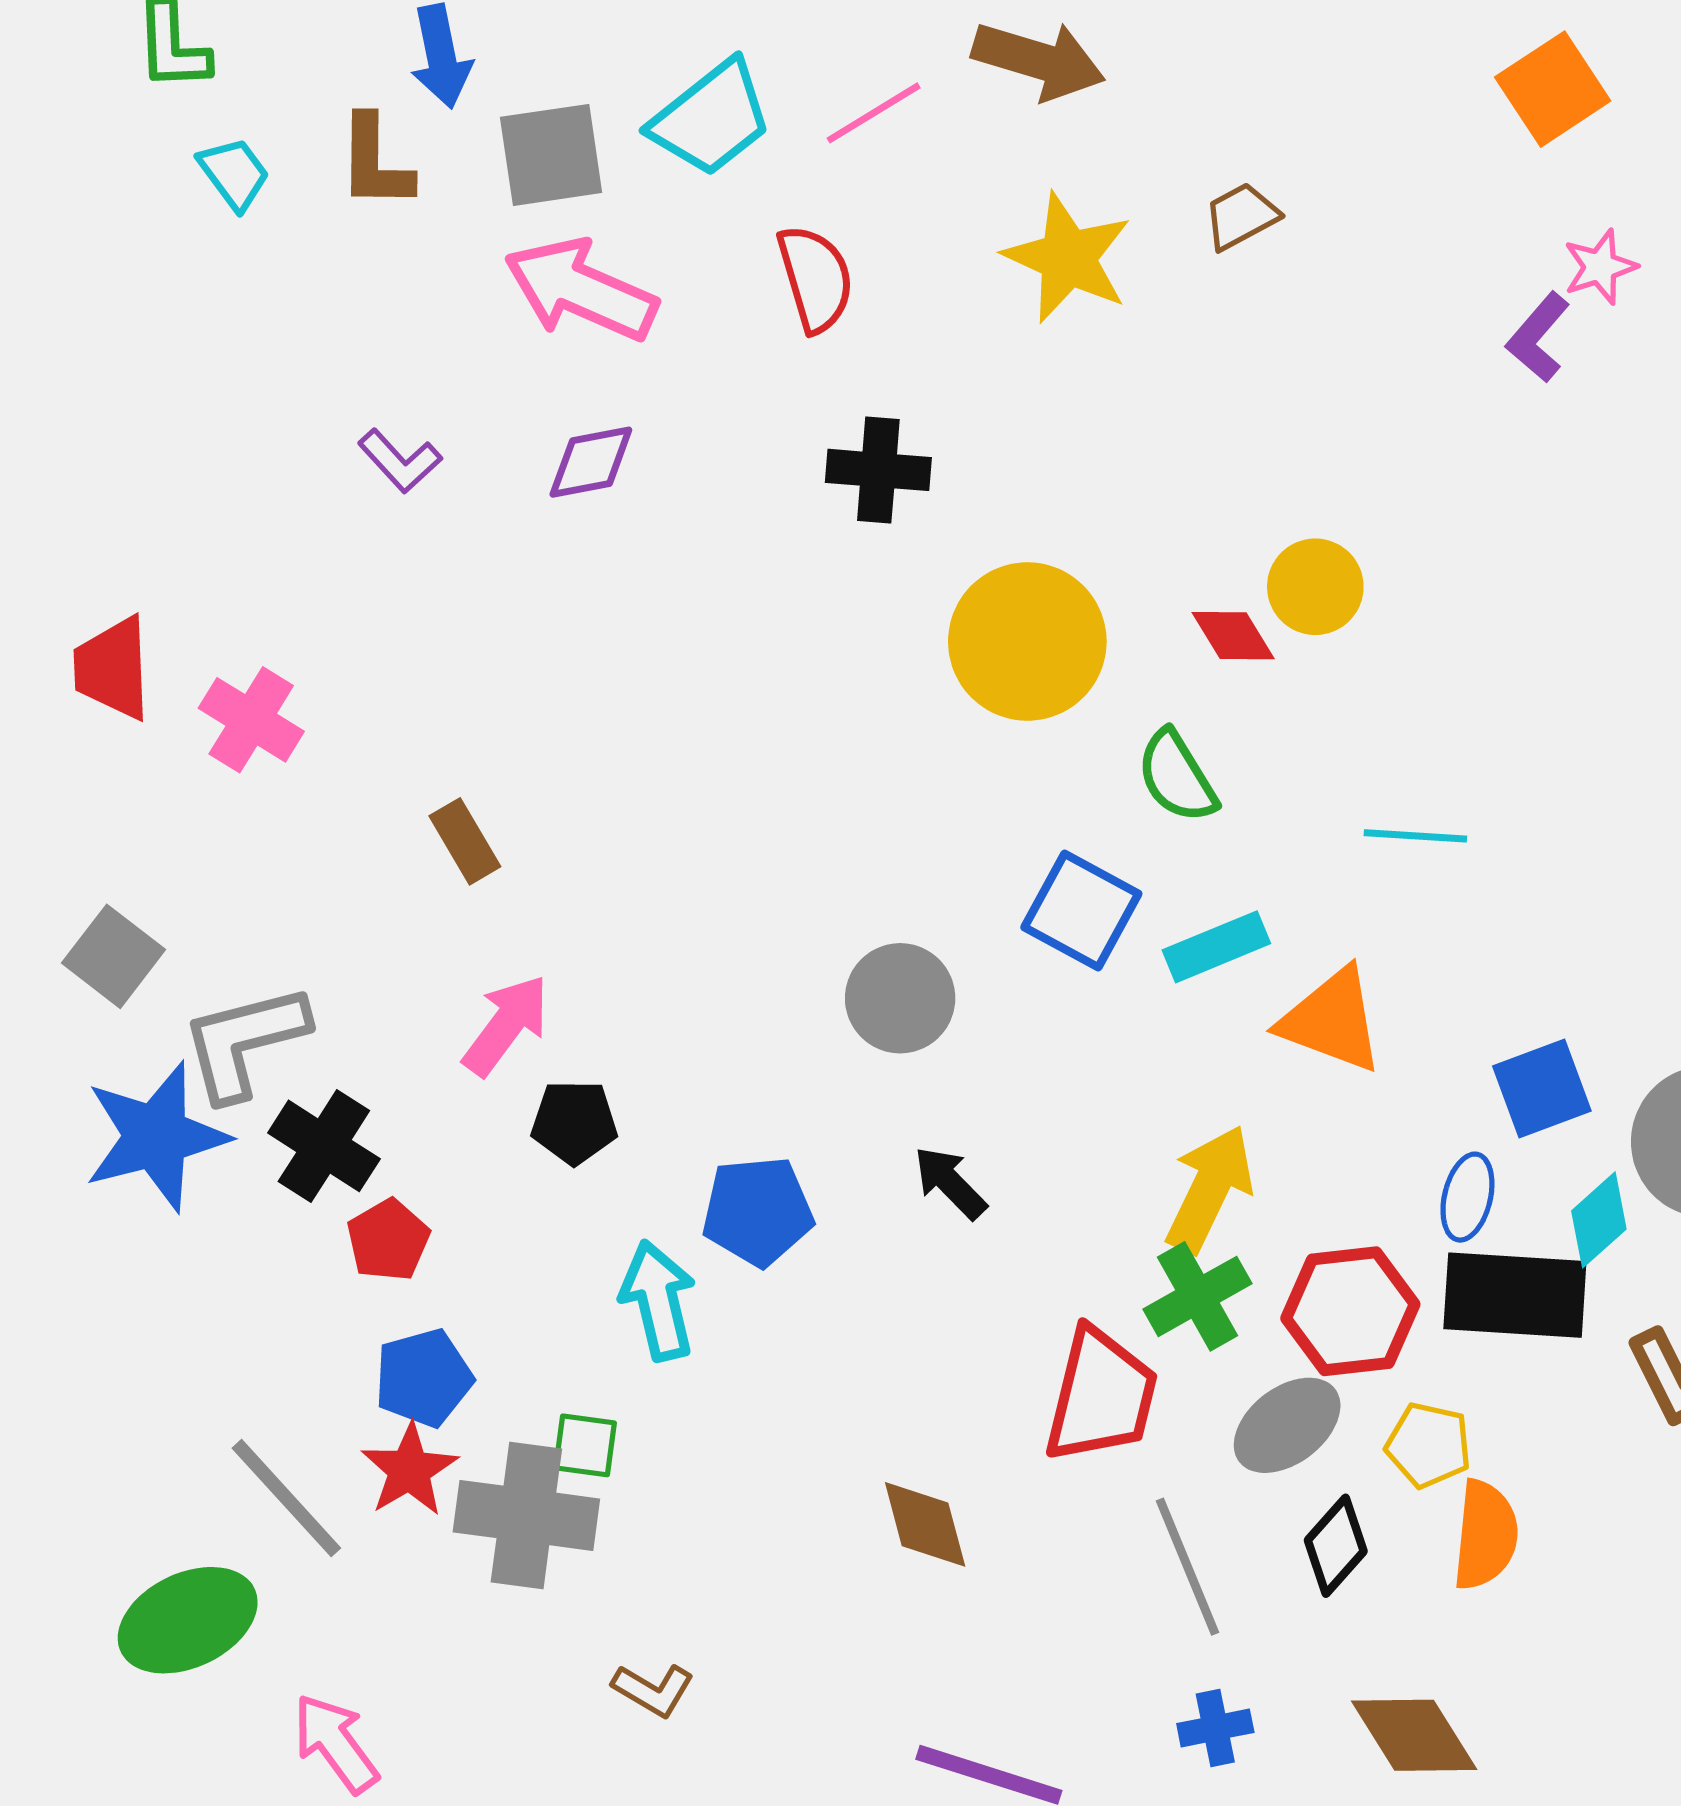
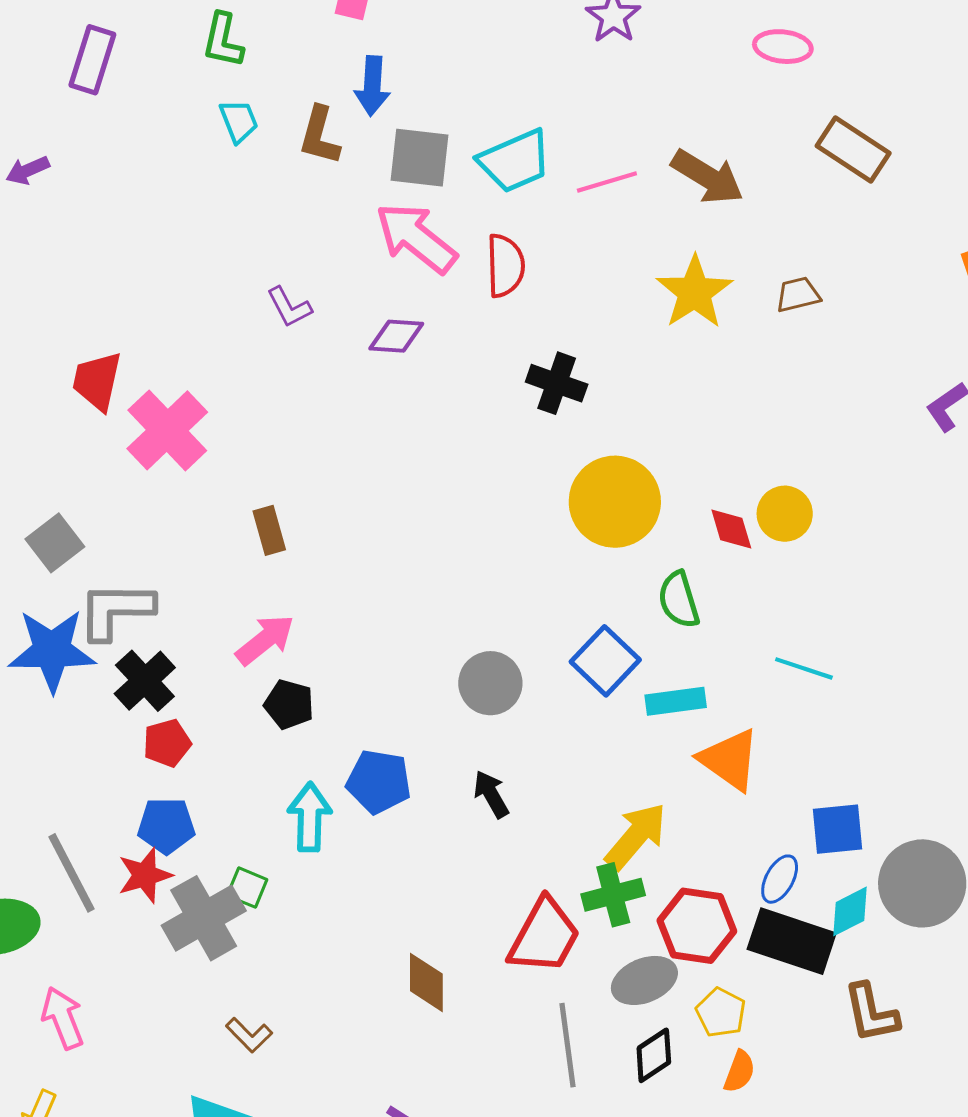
red semicircle: (815, 279) -> (505, 266), moved
pink cross: (251, 720) -> (167, 430), size x1.4
gray cross: (526, 1515) -> (204, 918), turned 38
orange semicircle: (1485, 1535) -> (739, 1071), size x0.7

